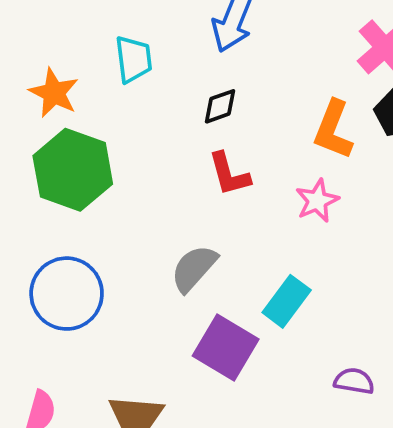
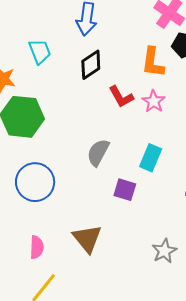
black diamond: (220, 106) -> (91, 65), size x1.4
red L-shape: (229, 174) -> (121, 97), moved
purple square: (226, 348) -> (125, 190), size x0.7

